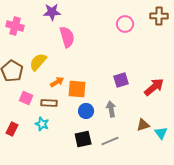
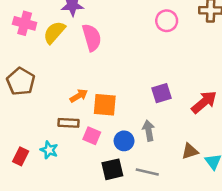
yellow semicircle: (38, 62) -> (54, 32), moved
pink square: (26, 98) -> (92, 136), moved
blue circle: (86, 111) -> (124, 141), moved
cyan star: (42, 124) -> (49, 150), moved
gray line: (110, 141) -> (147, 172), turned 36

